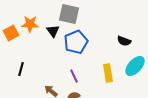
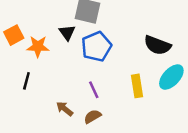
orange star: (30, 24) -> (38, 47), moved
black semicircle: (124, 41) -> (157, 45), size x1.5

